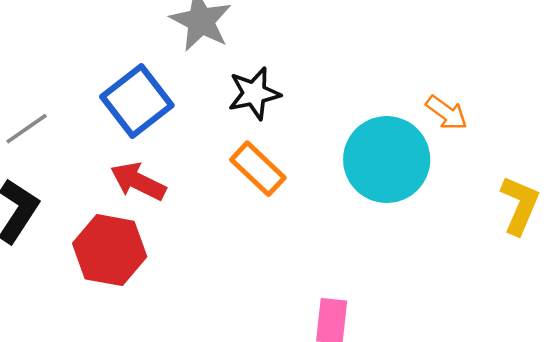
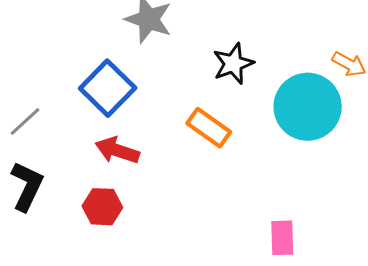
black star: (254, 93) -> (233, 64), moved
red hexagon: (110, 250) -> (102, 207), size x0.7

